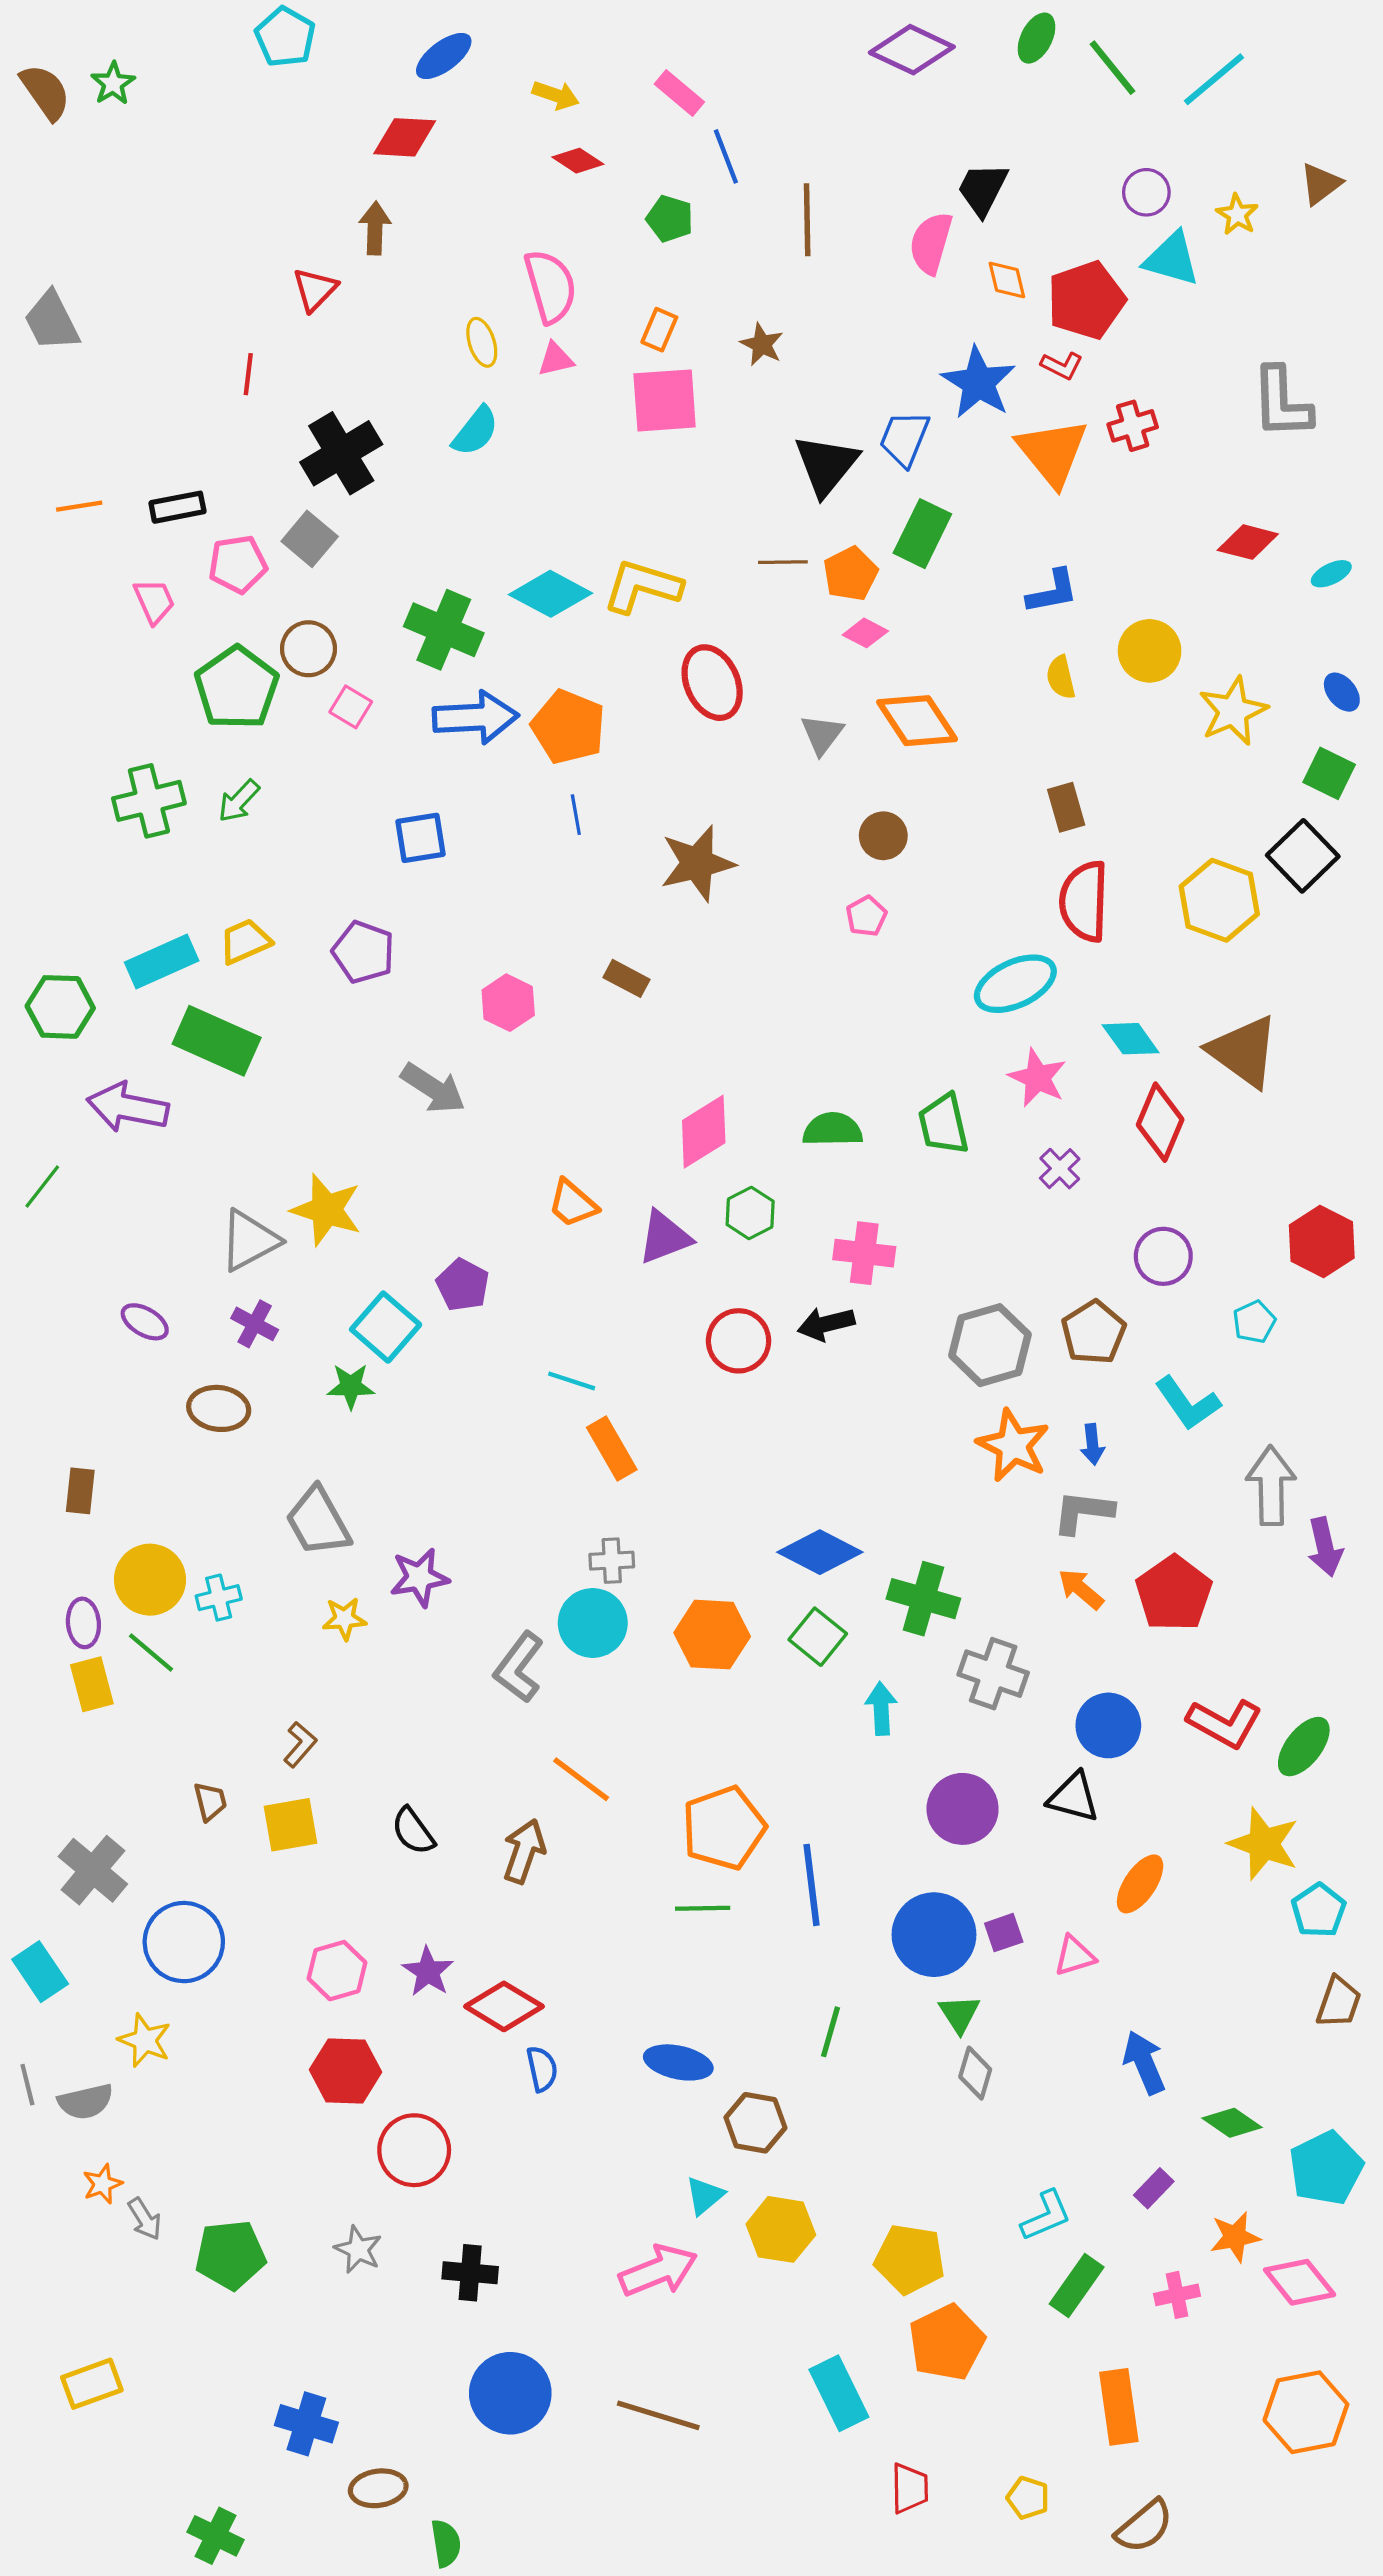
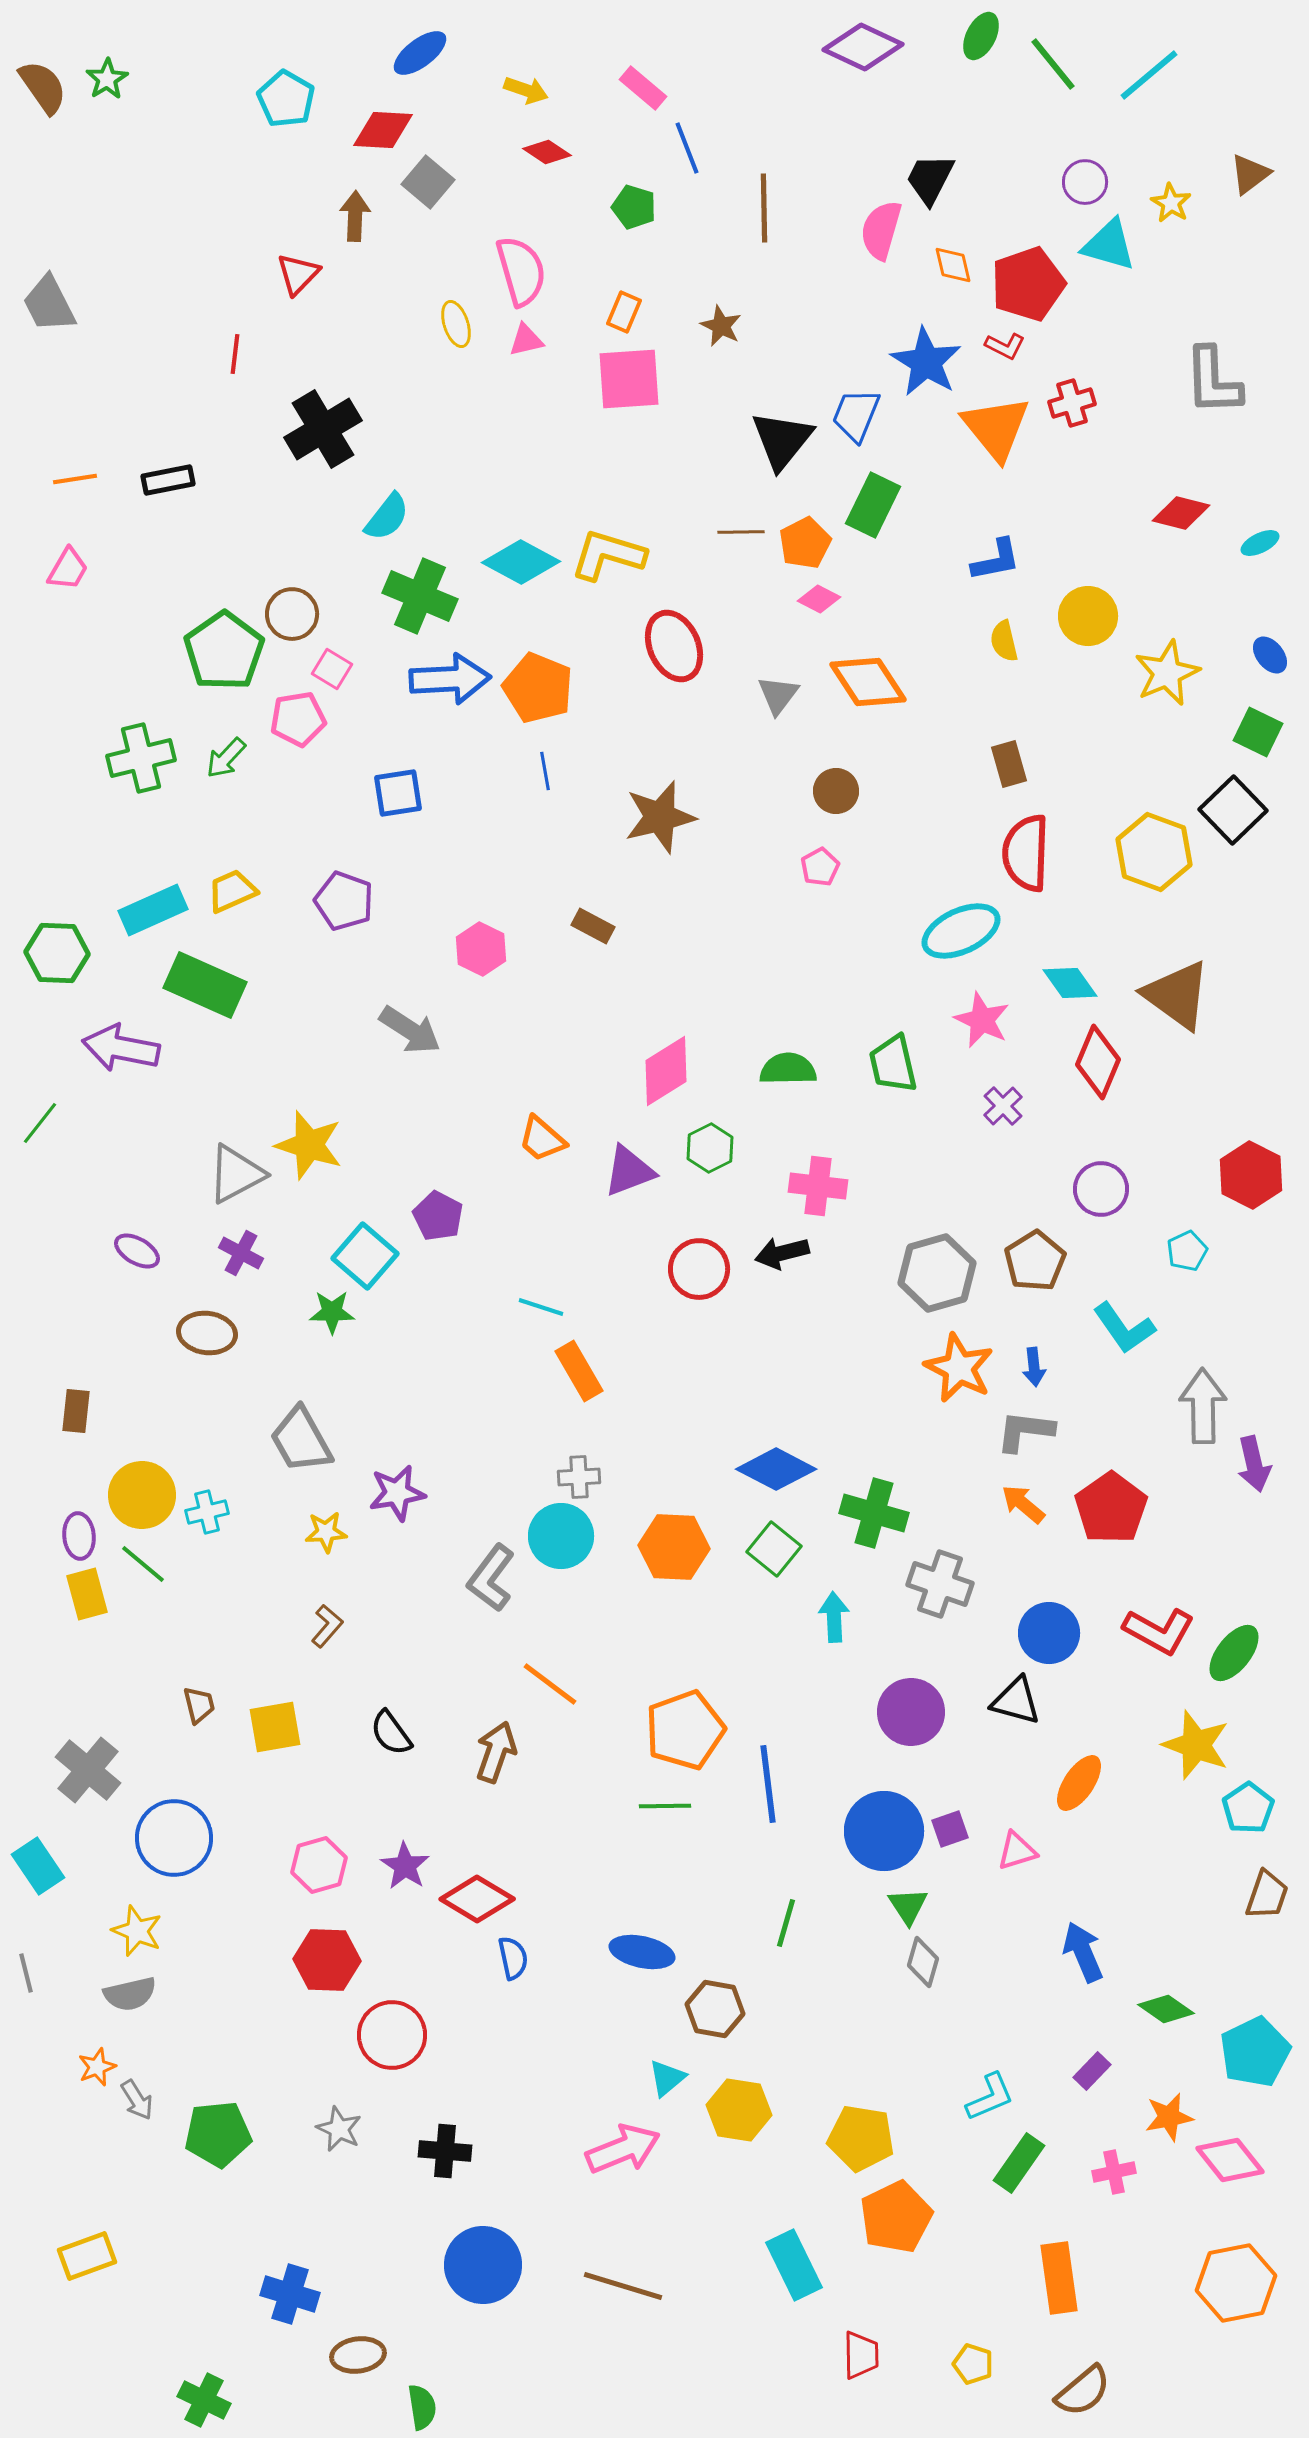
cyan pentagon: (285, 37) -> (286, 99), moved
cyan semicircle: (475, 431) -> (387, 517), moved
gray square: (310, 539) -> (428, 182), moved
pink pentagon: (238, 564) -> (298, 719), moved
pink trapezoid: (154, 601) -> (68, 569), moved, turned 54
brown L-shape: (300, 1744) -> (327, 1626), moved
gray semicircle: (86, 2102) -> (130, 1994), moved

